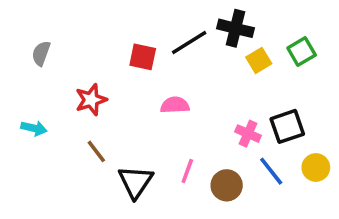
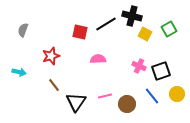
yellow square: (259, 60) -> (145, 34), turned -32
pink cross: (248, 134) -> (139, 66), moved
pink line: (187, 171) -> (105, 96), turned 56

